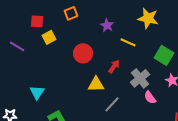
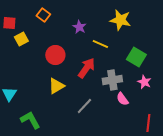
orange square: (71, 13) -> (43, 15), turned -32
red arrow: (114, 66) -> (86, 68), size x1.5
gray cross: (140, 78) -> (112, 80), turned 30
yellow triangle: (96, 84) -> (56, 86), moved, turned -30

